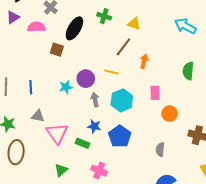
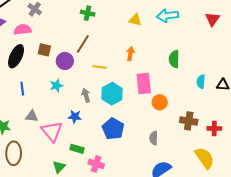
yellow triangle: (134, 24) -> (135, 20), moved
cyan arrow: (185, 26) -> (168, 16), turned -30
black ellipse: (74, 28) -> (16, 56), moved
brown line: (123, 47) -> (83, 44), moved
purple circle: (86, 79) -> (65, 61), moved
pink rectangle: (155, 93) -> (144, 83), size x1.5
blue star: (94, 126) -> (75, 117), moved
green rectangle: (82, 143) -> (77, 149), moved

